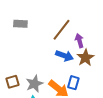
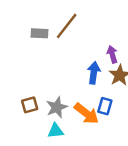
brown line: (61, 30) -> (67, 26), moved
blue arrow: (64, 56) -> (94, 73), turned -102

